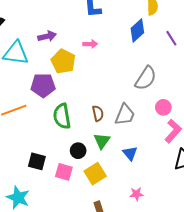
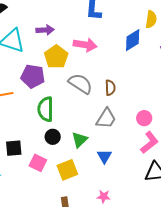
pink arrow: (90, 44) -> (85, 45), size x1.6
gray semicircle: (146, 78) -> (80, 84), moved, turned -100
brown semicircle: (98, 113) -> (110, 88), moved
black circle: (78, 151) -> (53, 137), moved
black square: (37, 161) -> (14, 148), turned -30

